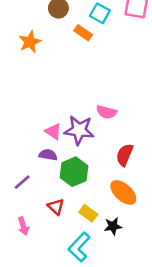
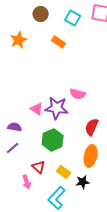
orange rectangle: (83, 33) -> (59, 42), moved
purple semicircle: (48, 155) -> (15, 127), moved
orange ellipse: (123, 192) -> (91, 156), turned 60
pink arrow: (23, 226) -> (27, 182), moved

